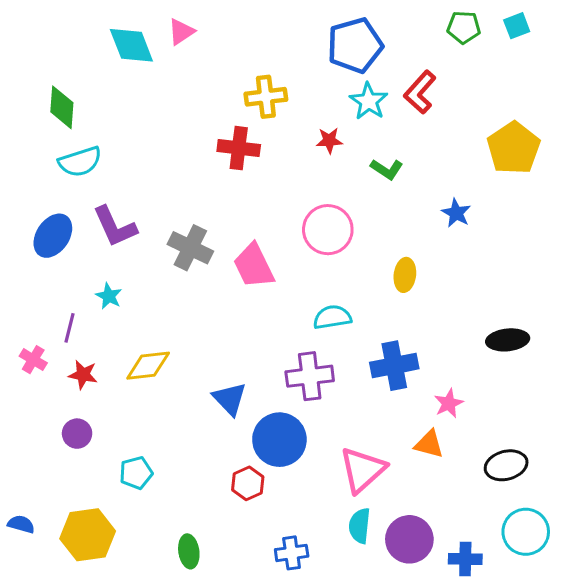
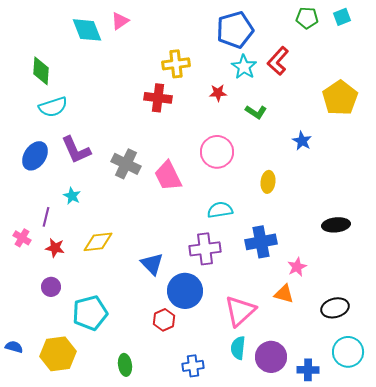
cyan pentagon: (136, 473) -> (90, 313), size x1.6

